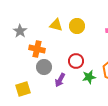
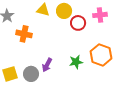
red circle: (76, 61) -> (78, 23), moved
gray circle: (44, 67) -> (31, 74), moved

